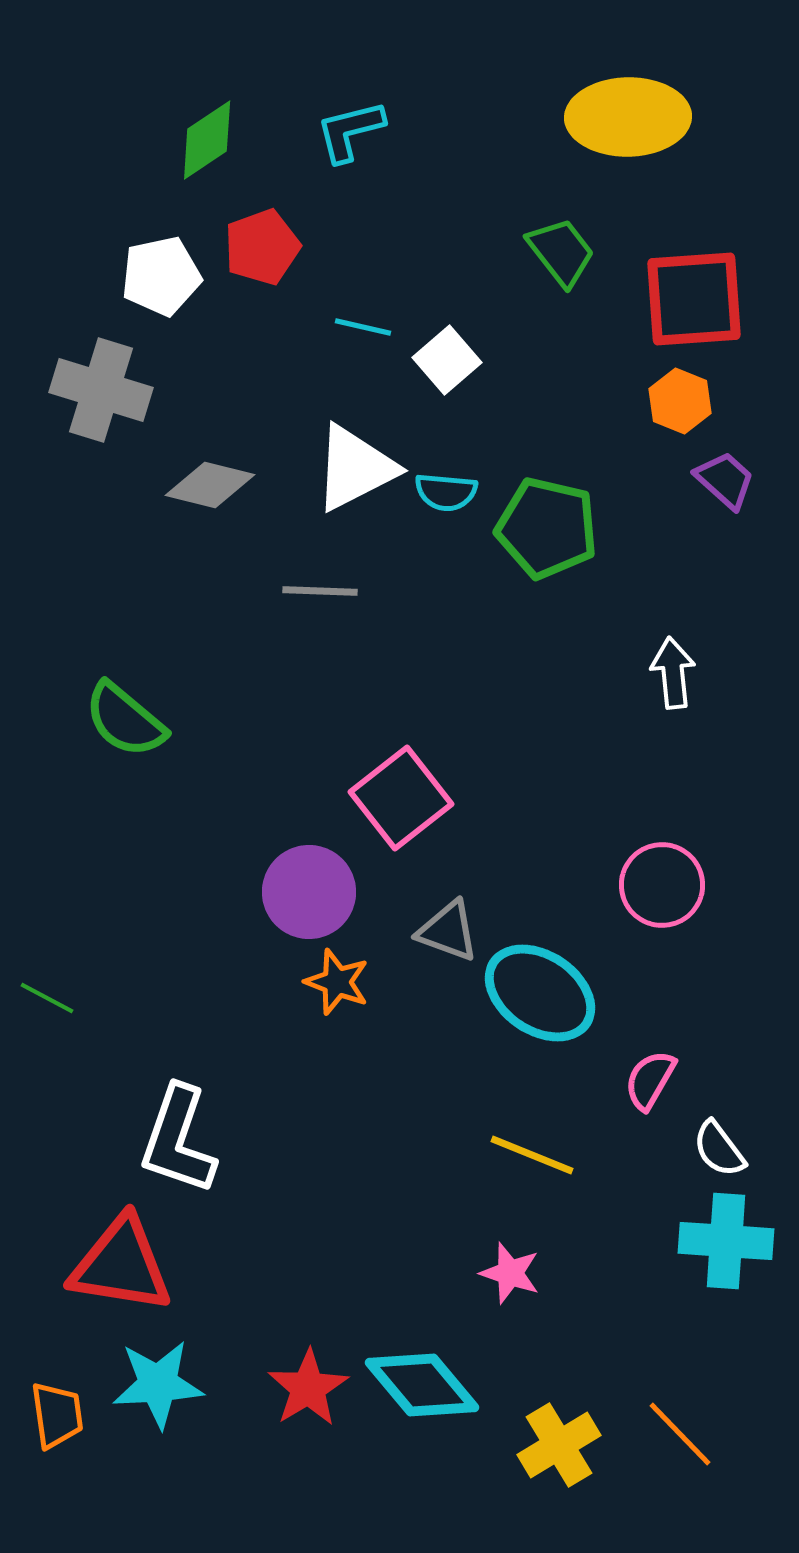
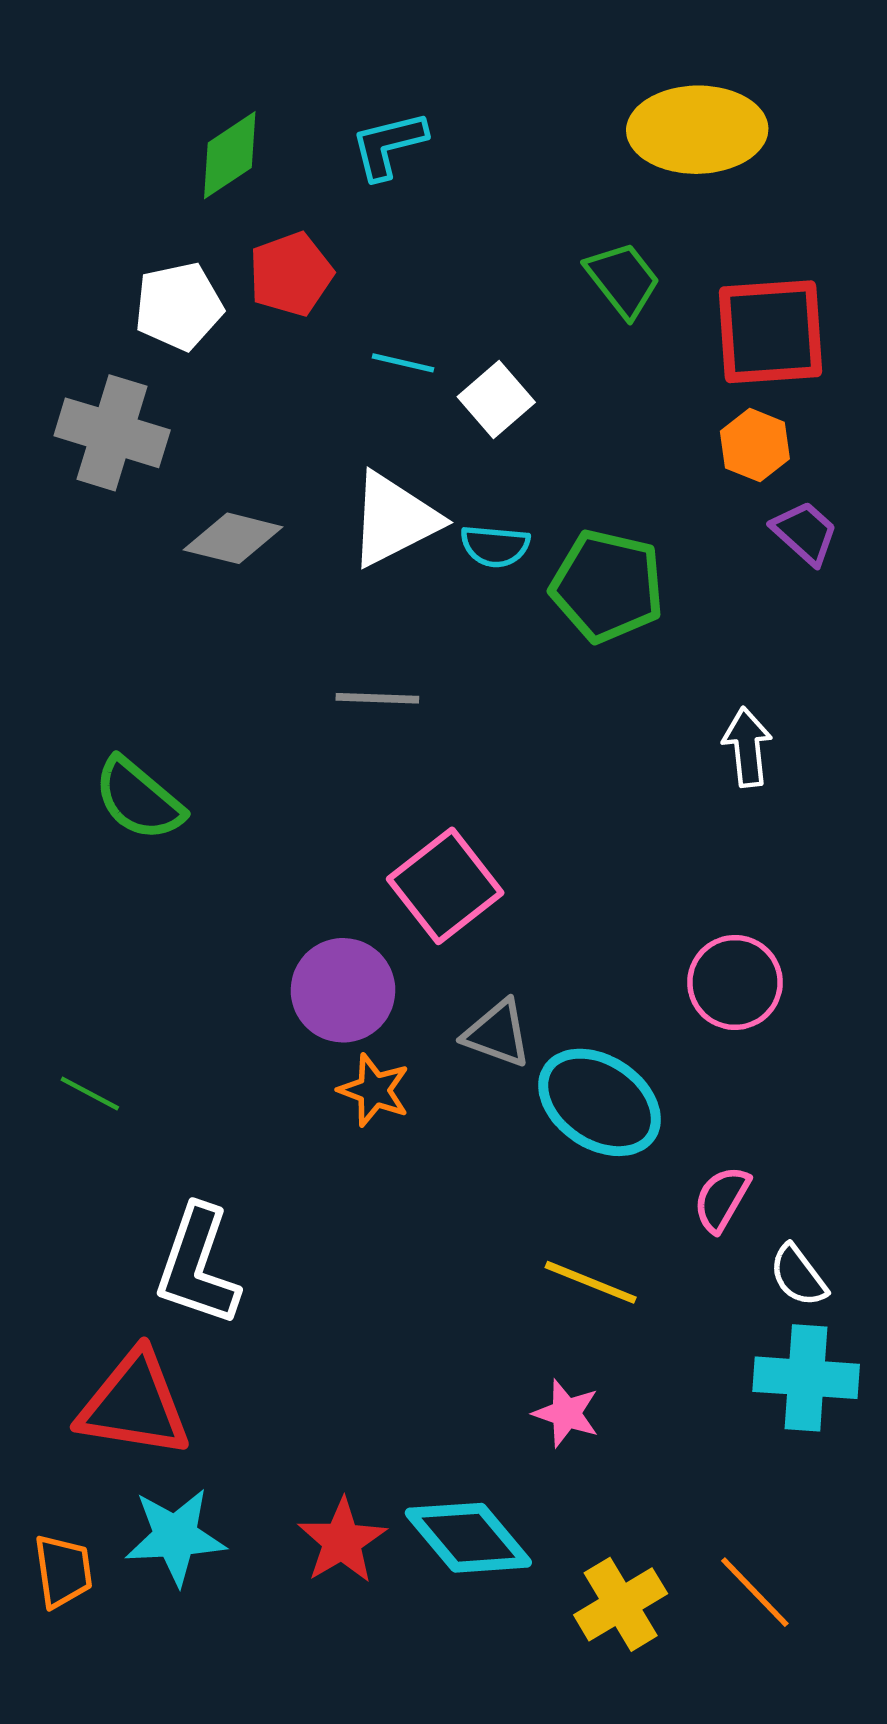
gray line: (320, 591) -> (377, 698), moved
green line: (47, 998) -> (90, 1094), moved

